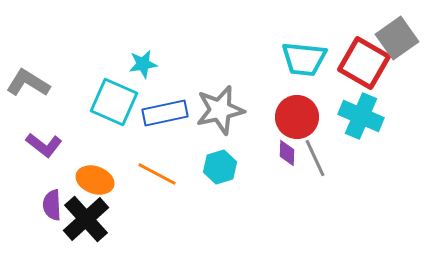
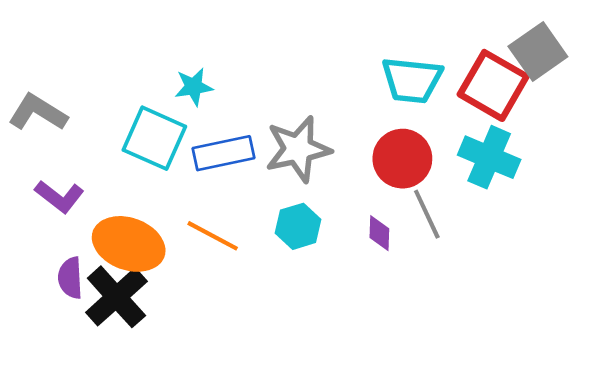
purple diamond: (287, 153) -> (379, 233), moved
orange ellipse: (95, 180) -> (129, 244), size x1.4

